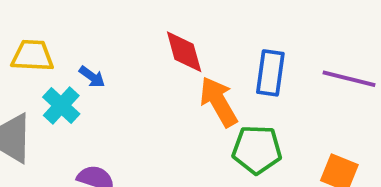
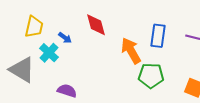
red diamond: (184, 52) -> (96, 25), moved
yellow trapezoid: (32, 56) -> (34, 27), turned 100

